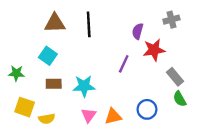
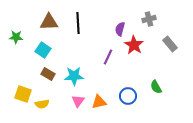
red star: (154, 50) -> (134, 45), turned -30
green star: (16, 73) -> (16, 37), moved
gray rectangle: (175, 77) -> (170, 44), moved
brown rectangle: (54, 84) -> (48, 74), turned 32

